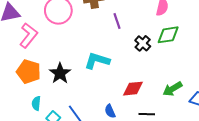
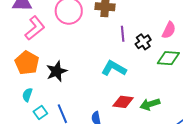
black cross: (143, 43) -> (143, 42), moved
cyan L-shape: (97, 61) -> (114, 68), moved
green arrow: (172, 89) -> (150, 104), moved

